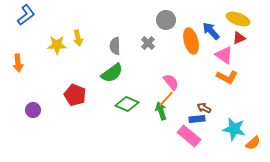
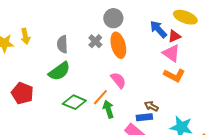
red triangle: (239, 38) -> (174, 36), moved
orange ellipse: (191, 41) -> (118, 45), moved
orange line: (166, 99) -> (100, 97), moved

